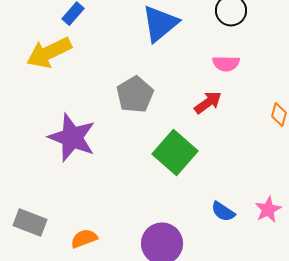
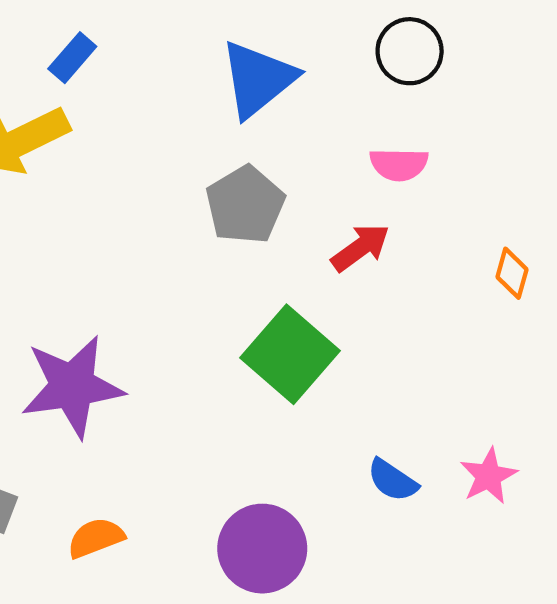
gray pentagon: (135, 95) -> (245, 205), moved
purple star: (72, 138) -> (72, 386), moved, turned -30

